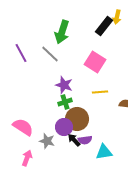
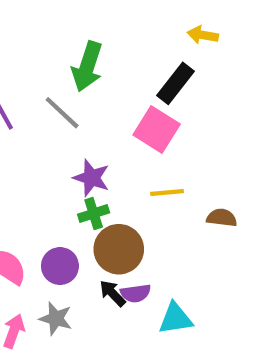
yellow arrow: (117, 17) -> (203, 35), turned 88
black rectangle: (104, 26) -> (175, 83), moved
purple circle: (64, 127) -> (60, 266), moved
gray star: (47, 141) -> (56, 319), moved

